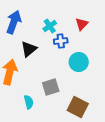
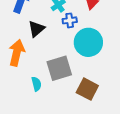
cyan circle: (79, 62) -> (88, 42), size x1.4
gray square: (51, 87) -> (59, 68), size x1.4

